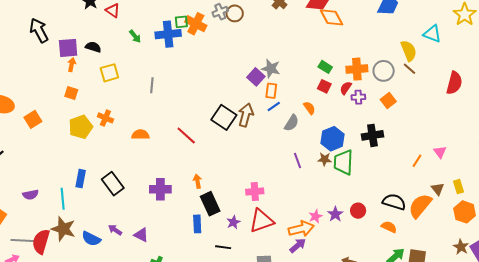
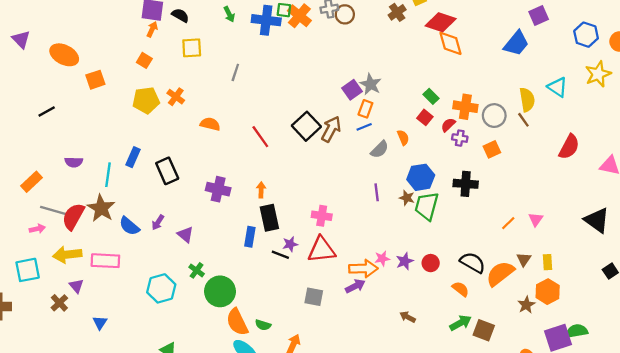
purple arrow: (115, 230) -> (158, 222), turned -104
black line: (223, 247) -> (280, 255), moved
brown star: (461, 247) -> (526, 305), moved

